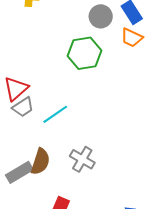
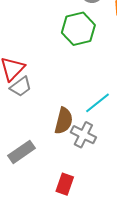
cyan line: (55, 114) -> (97, 103), moved
brown semicircle: (40, 162) -> (64, 121), moved

